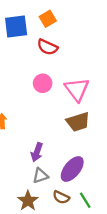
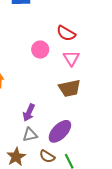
red semicircle: (47, 47) -> (66, 33), moved
pink triangle: (77, 89) -> (71, 58), size x0.7

